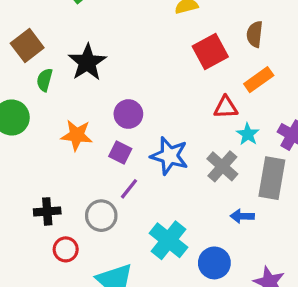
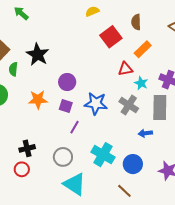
gray circle: (101, 216) -> (63, 157), moved
red circle: (66, 249) -> (22, 169), moved

